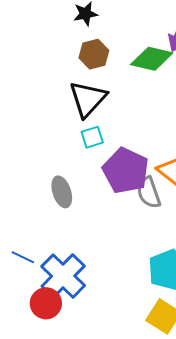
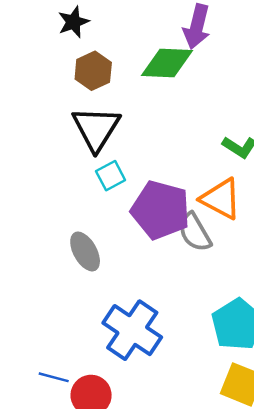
blue line: (23, 257) -> (54, 377), moved
blue cross: (63, 276) -> (132, 330), moved

